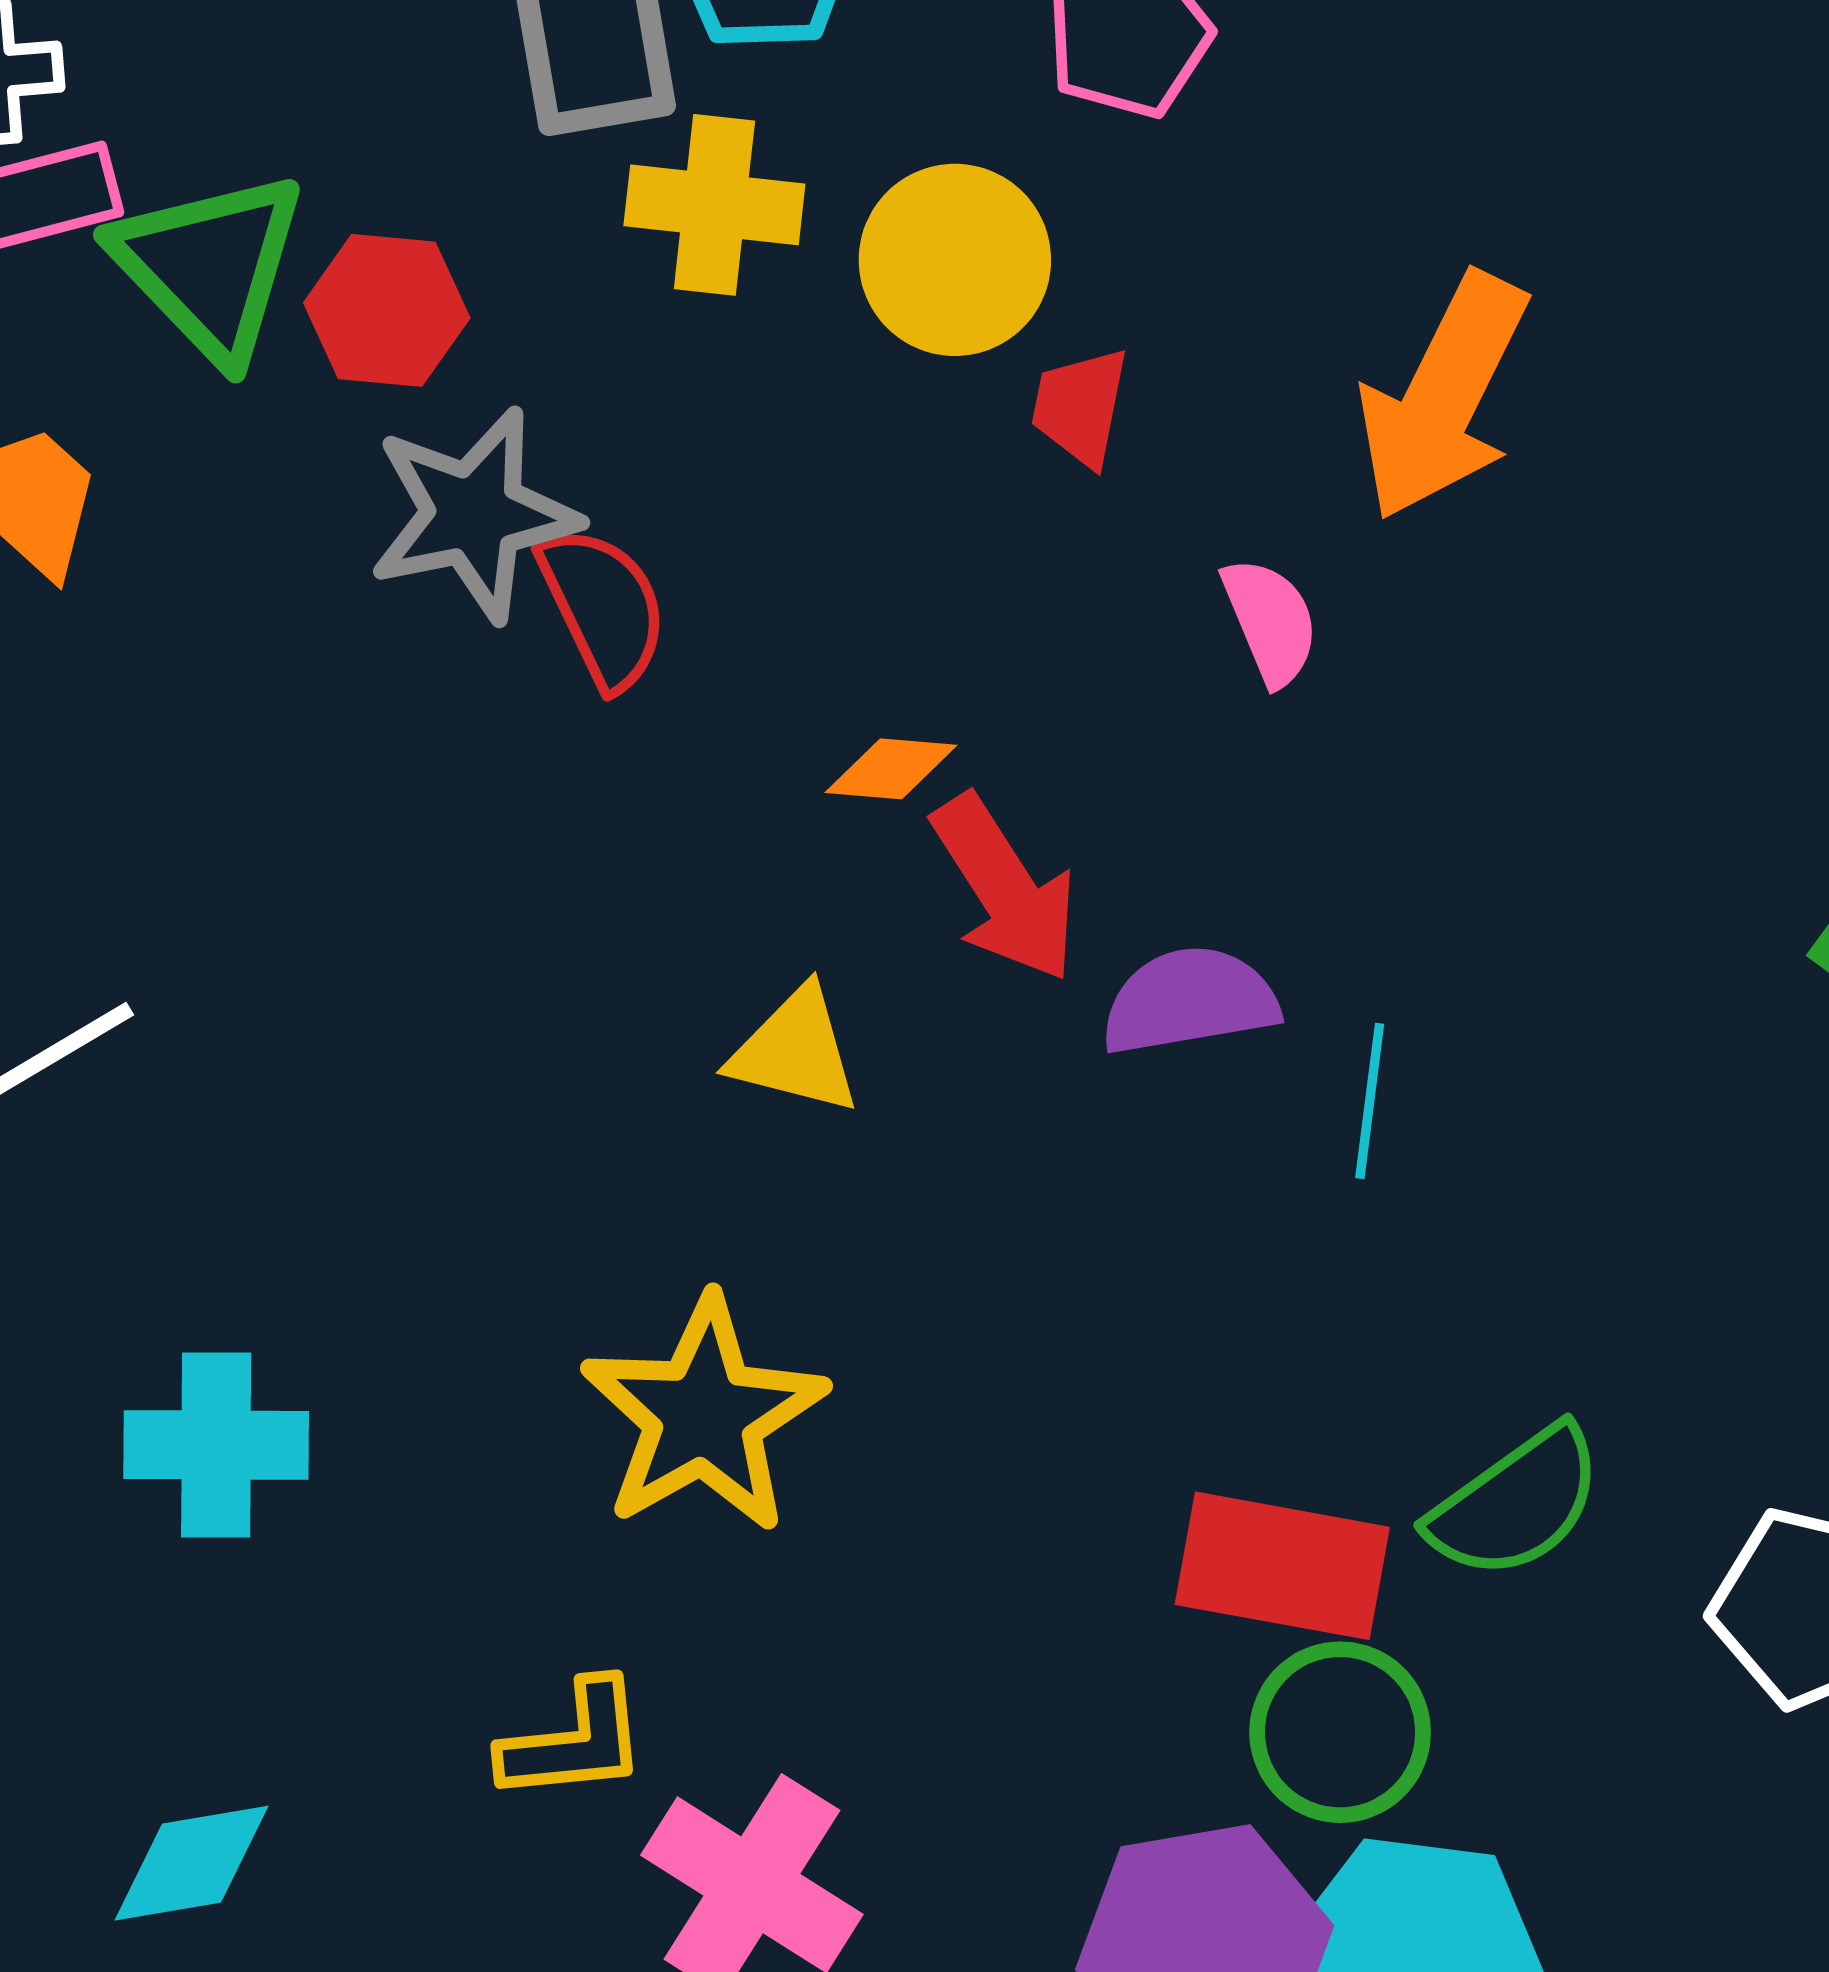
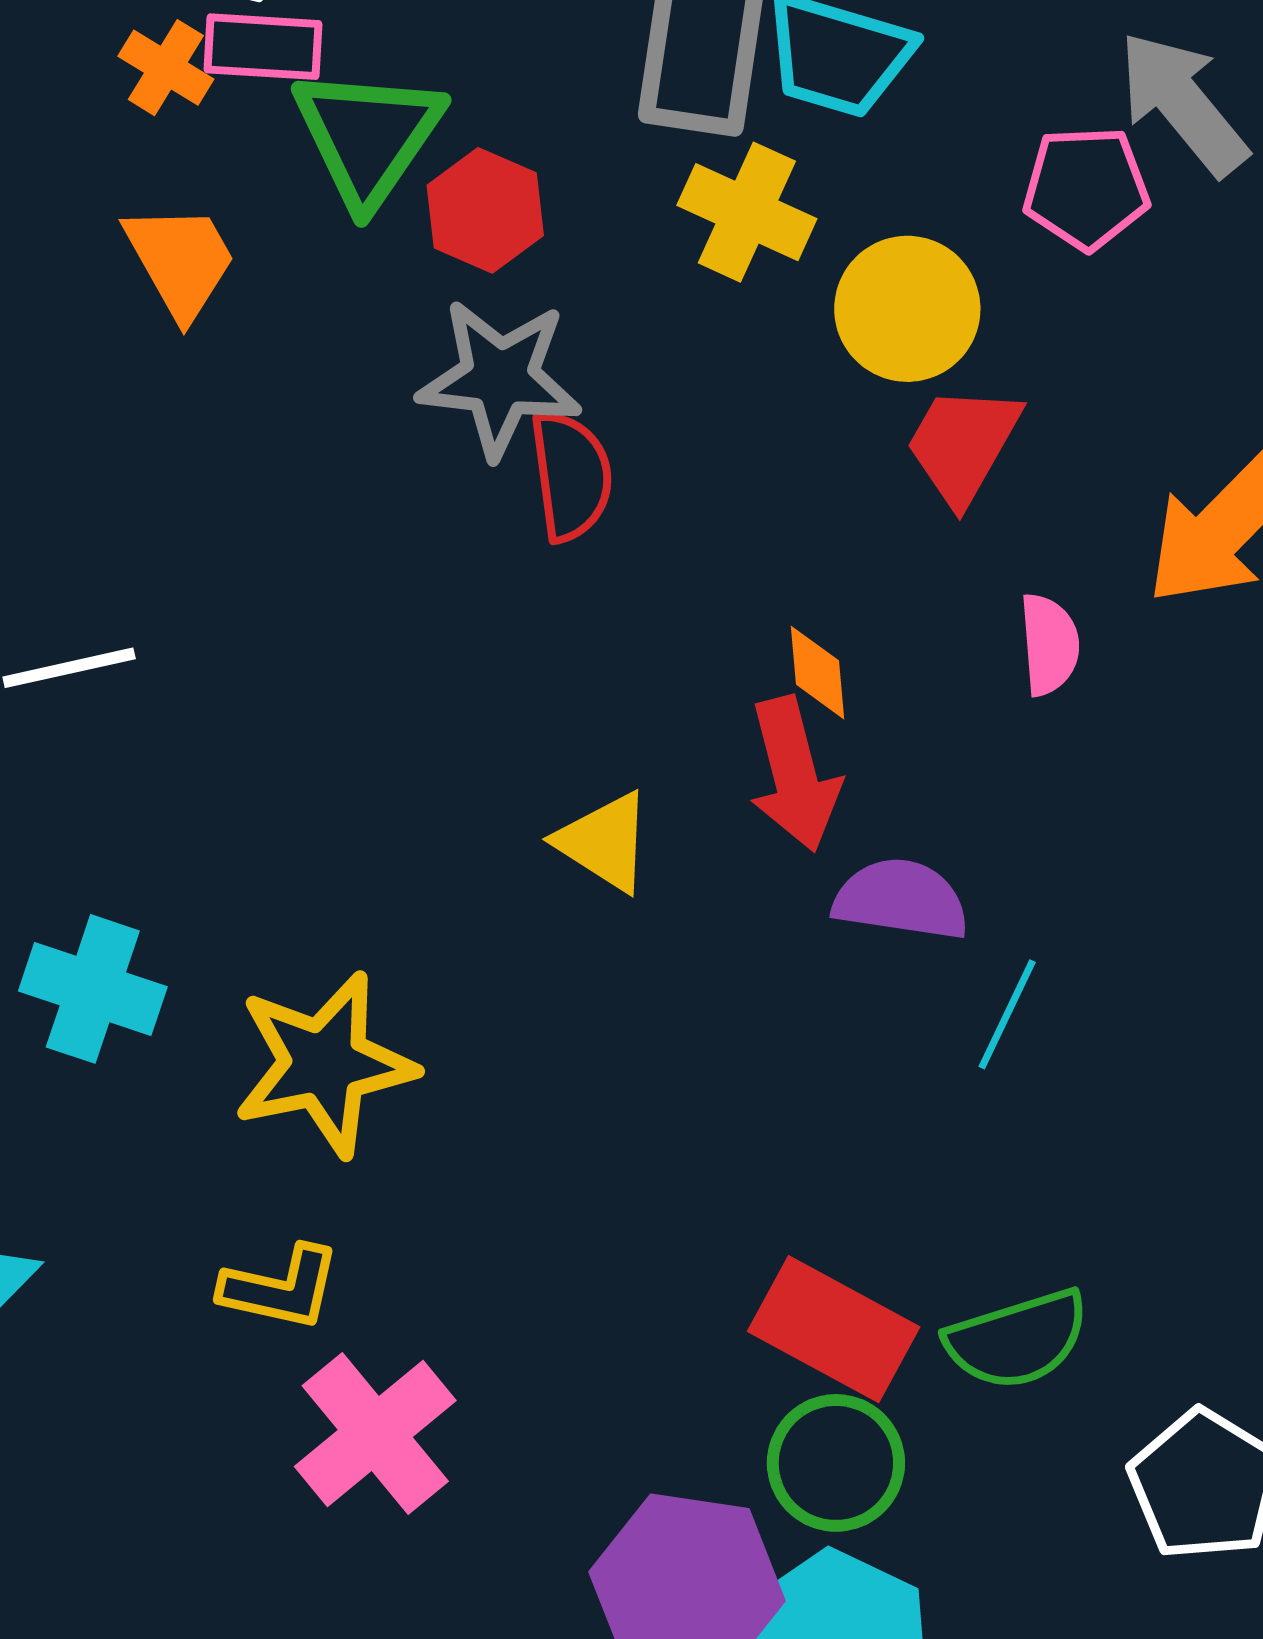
red trapezoid: (1080, 407) -> (963, 445), size x1.4
orange diamond: (891, 769) -> (818, 673), moved, turned 62
yellow star: (704, 1415) -> (324, 1064), moved

